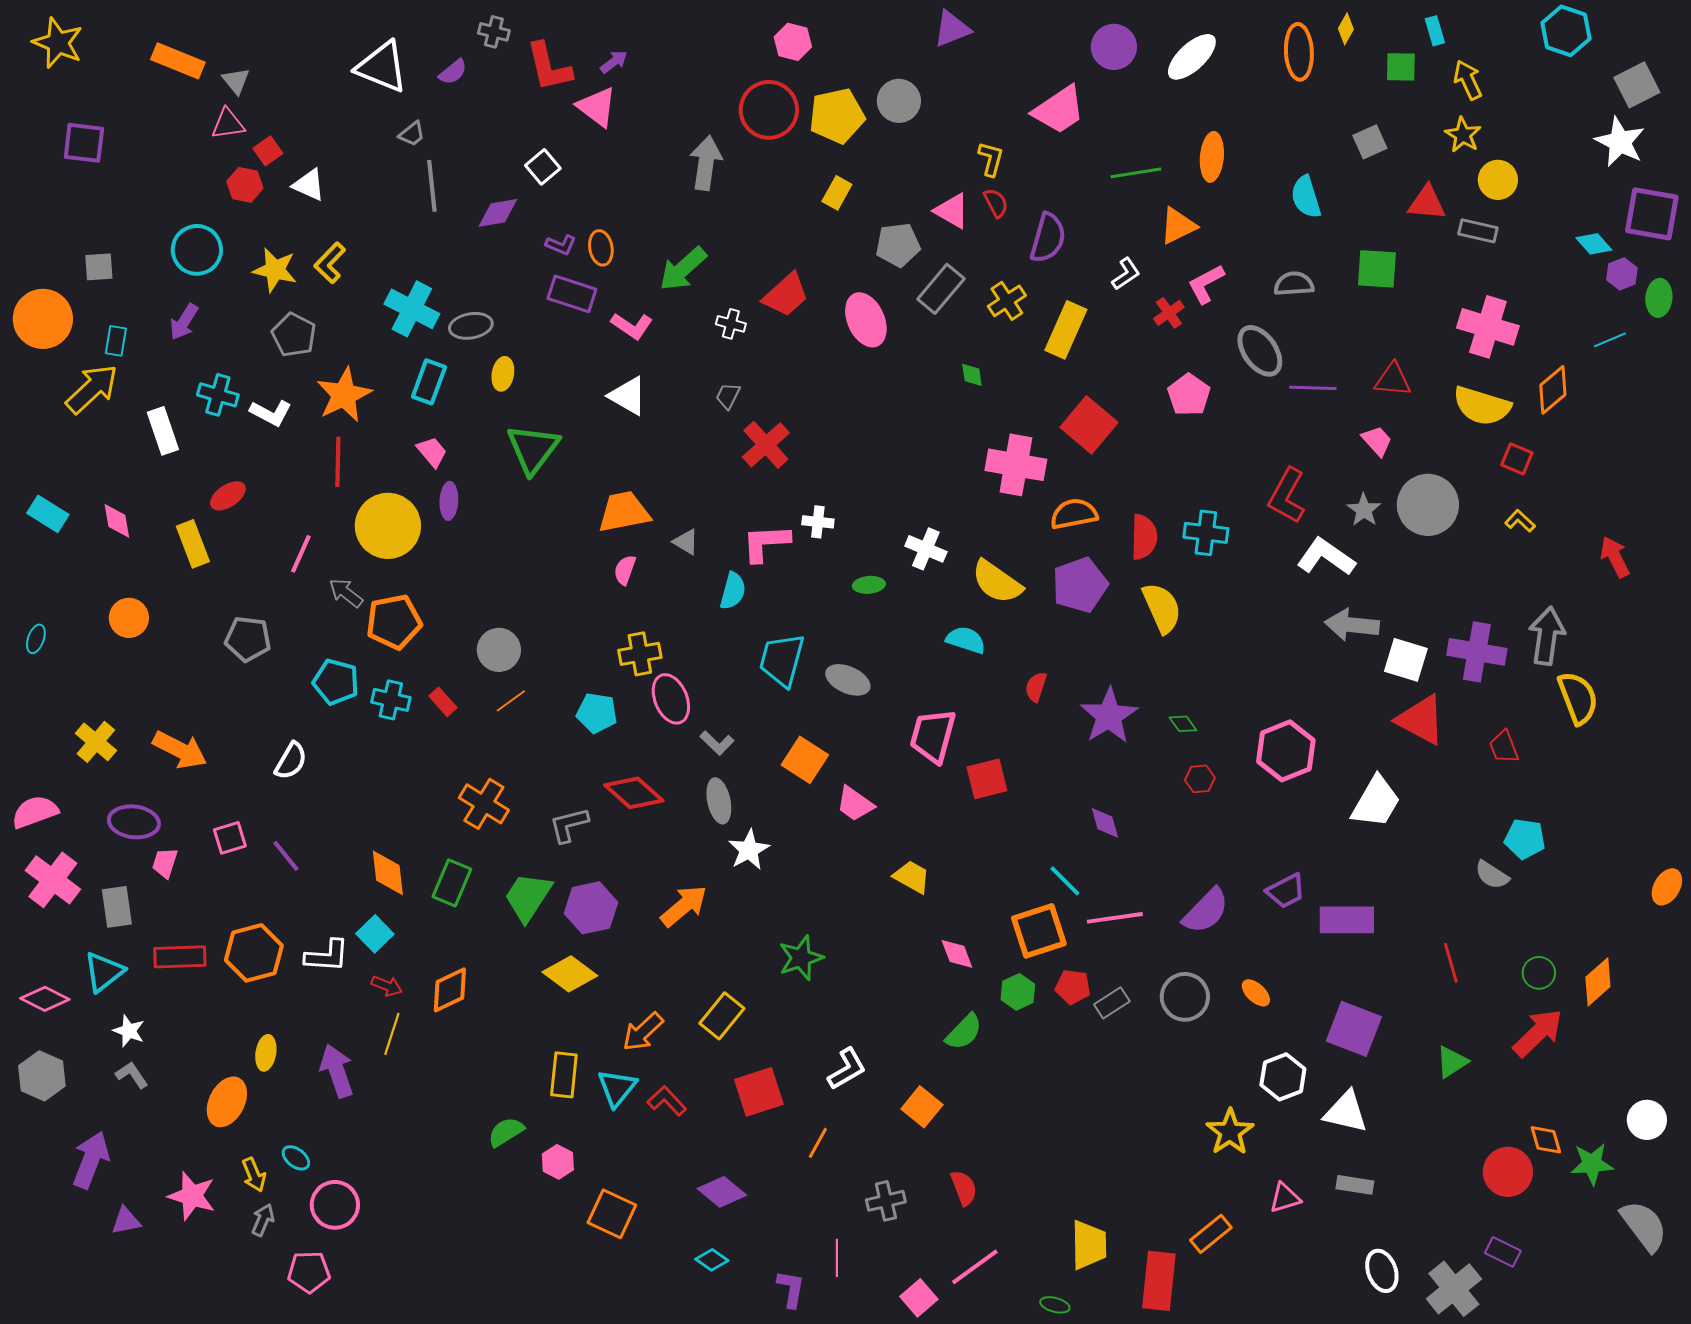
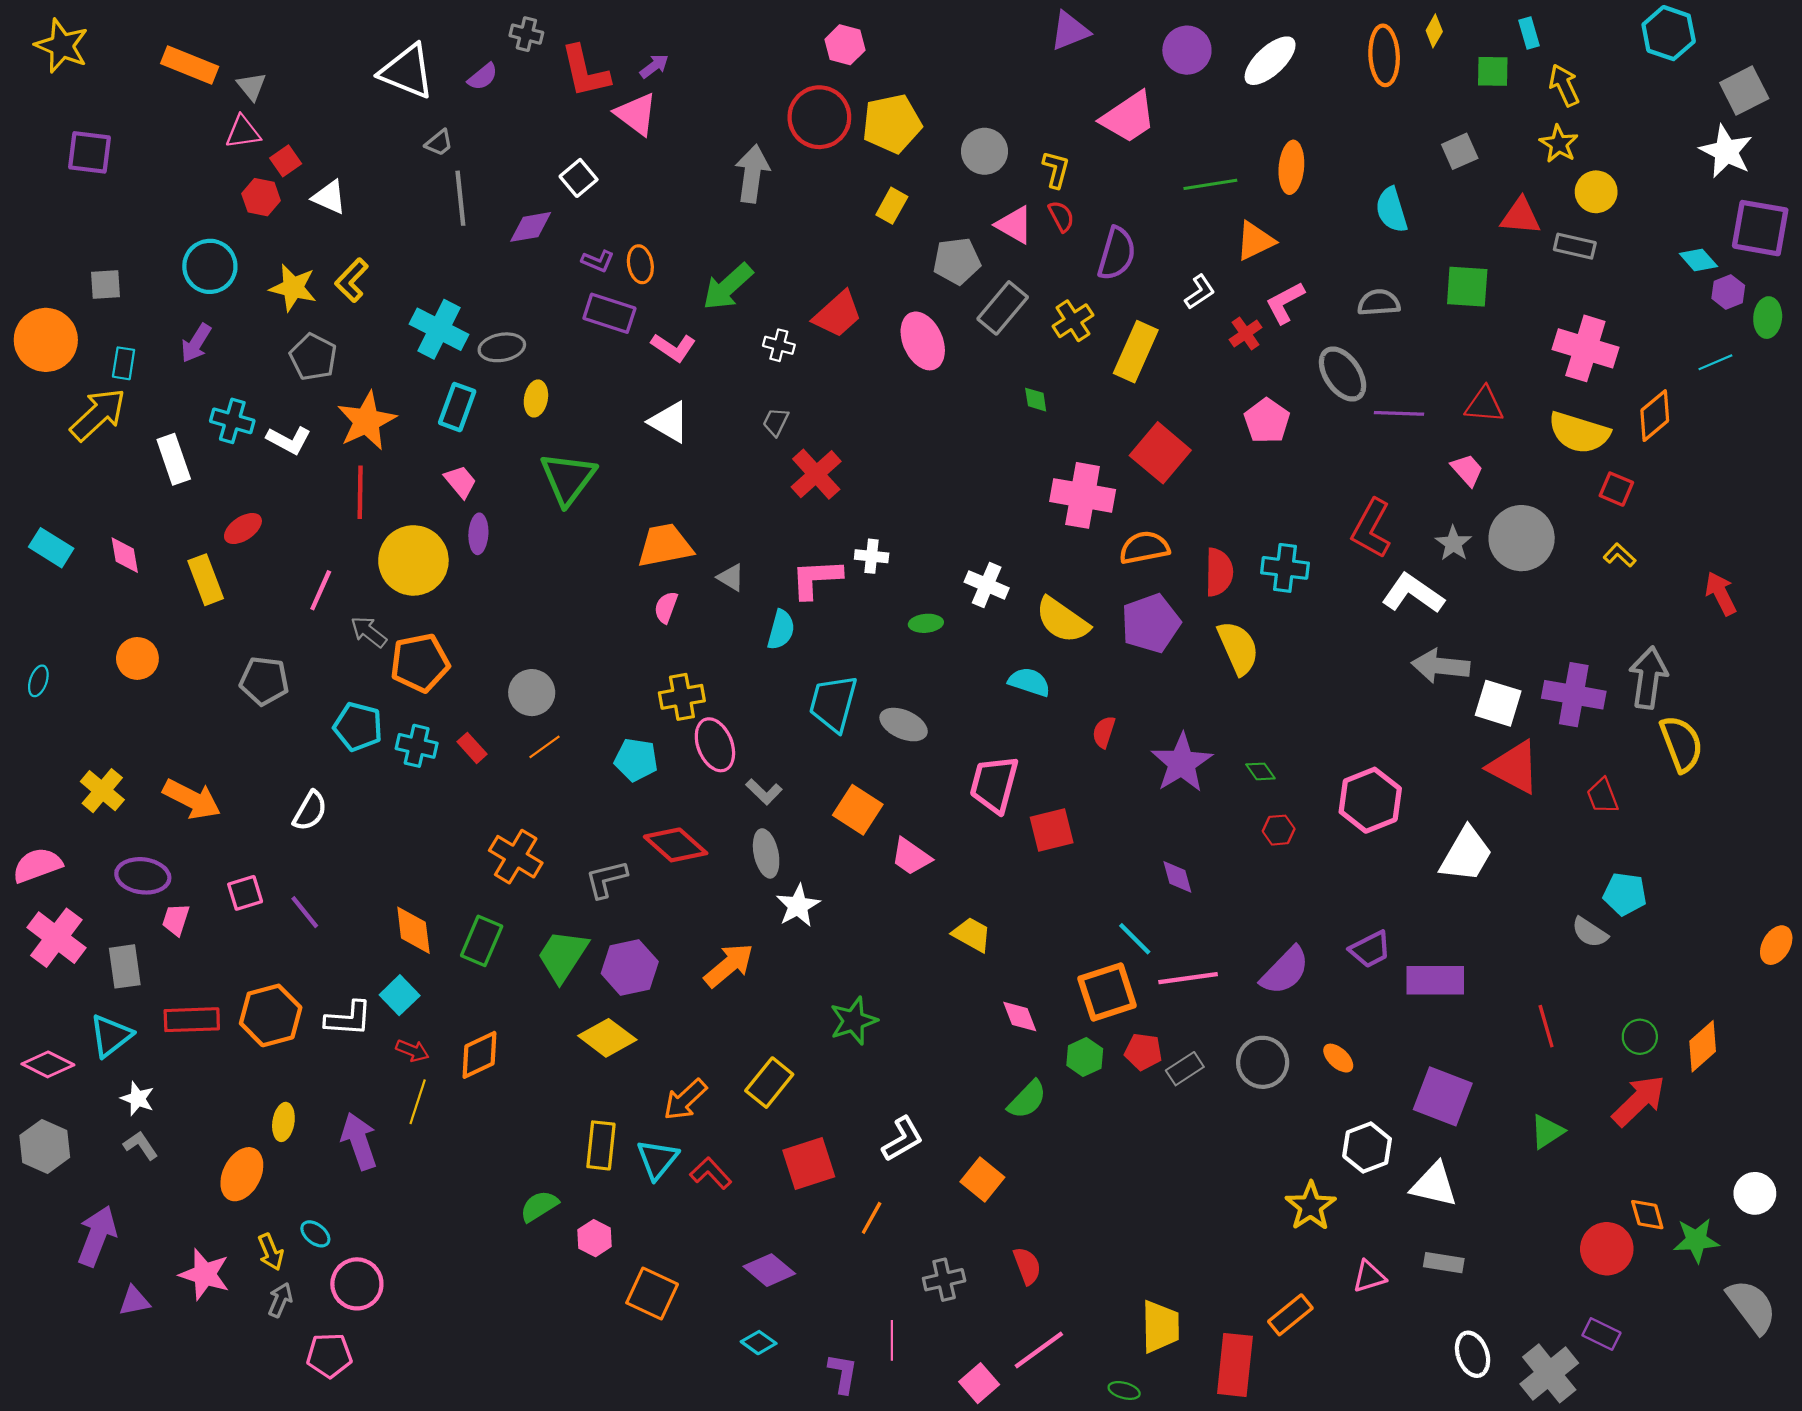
purple triangle: (952, 29) -> (1070, 31), moved
gray circle: (899, 101) -> (985, 151), moved

